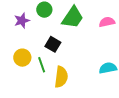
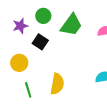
black square: (53, 44) -> (40, 42), moved
green line: (42, 65) -> (28, 90), moved

